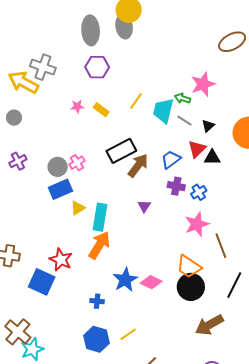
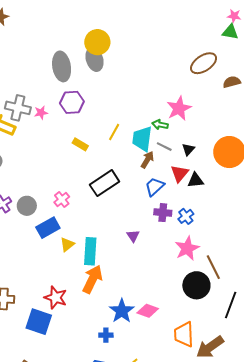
pink star: (77, 106) -> (41, 113), moved
brown arrow: (138, 165) -> (147, 160), moved, size x0.7
gray circle: (58, 167) -> (27, 206), moved
orange trapezoid: (189, 267) -> (184, 334), moved, turned 60
black circle: (191, 287) -> (196, 285), moved
blue cross: (97, 301) -> (106, 335), moved

